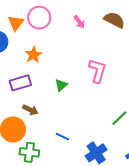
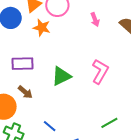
orange star: (33, 55) -> (42, 28), moved, turned 30
green triangle: (61, 85) -> (61, 76), size x1.5

